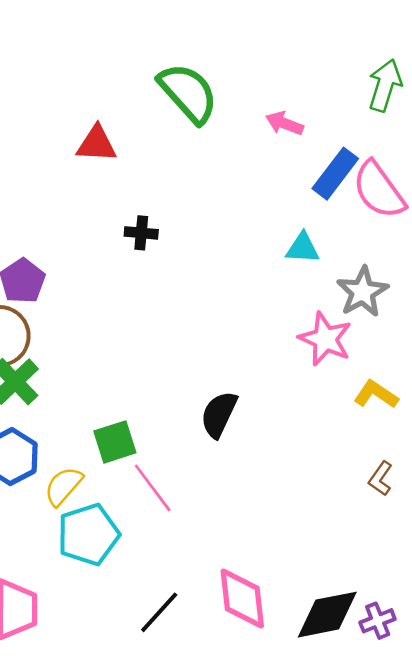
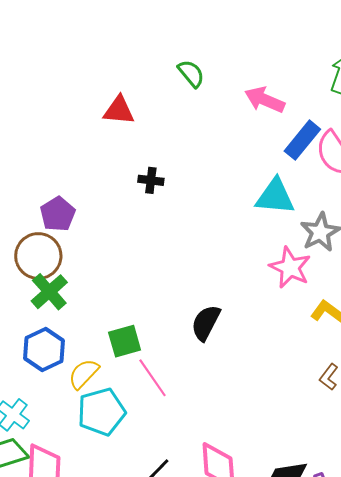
green semicircle: (188, 93) -> (191, 73), size x0.6
pink arrow: (285, 123) -> (265, 100), size x1.4
cyan triangle: (303, 248) -> (275, 197), size x1.5

